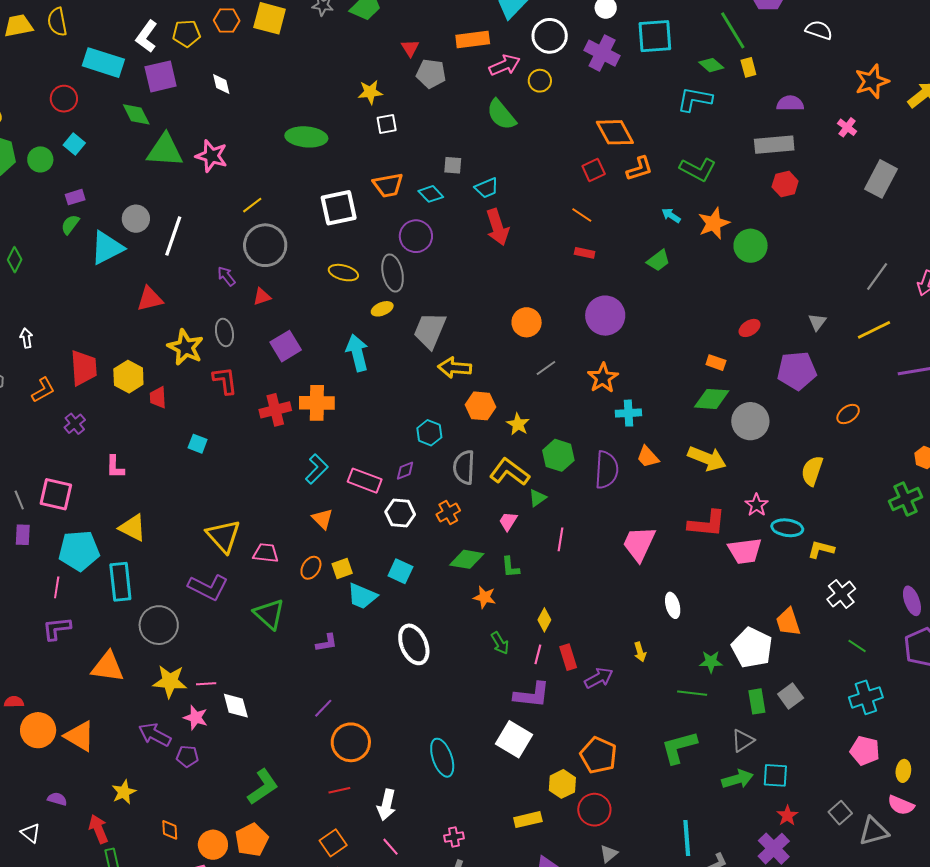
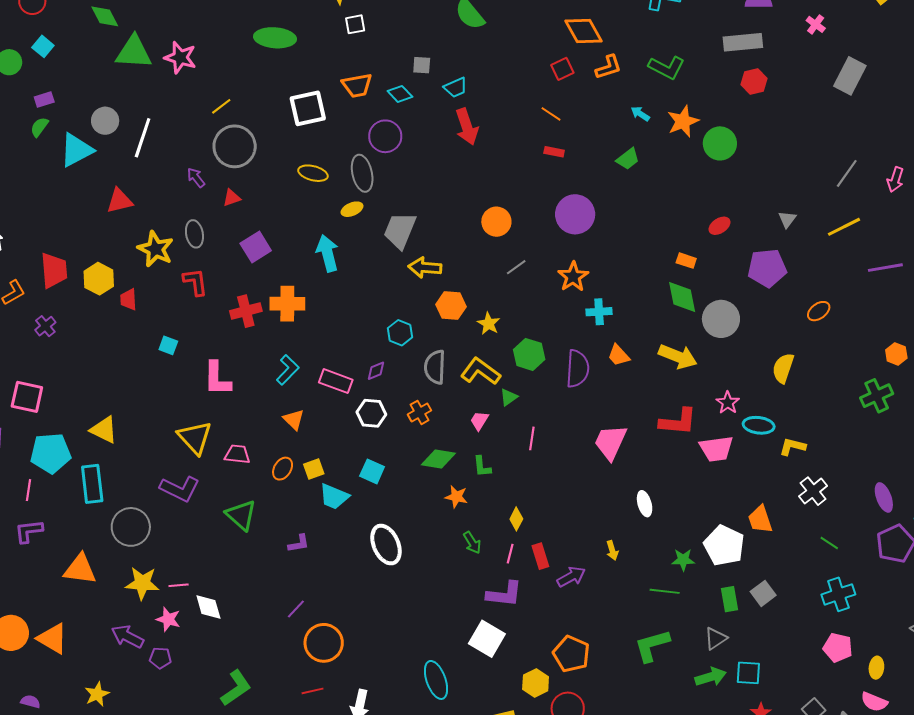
green diamond: (712, 399) -> (682, 297), turned 75
pink L-shape: (115, 467) -> (217, 379), moved, size x1.5
cyan ellipse: (442, 758) -> (436, 680), moved

